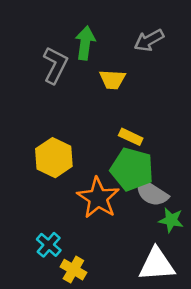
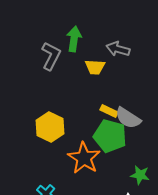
gray arrow: (149, 40) -> (118, 49), moved, turned 45
gray semicircle: (152, 193) -> (128, 118), moved

